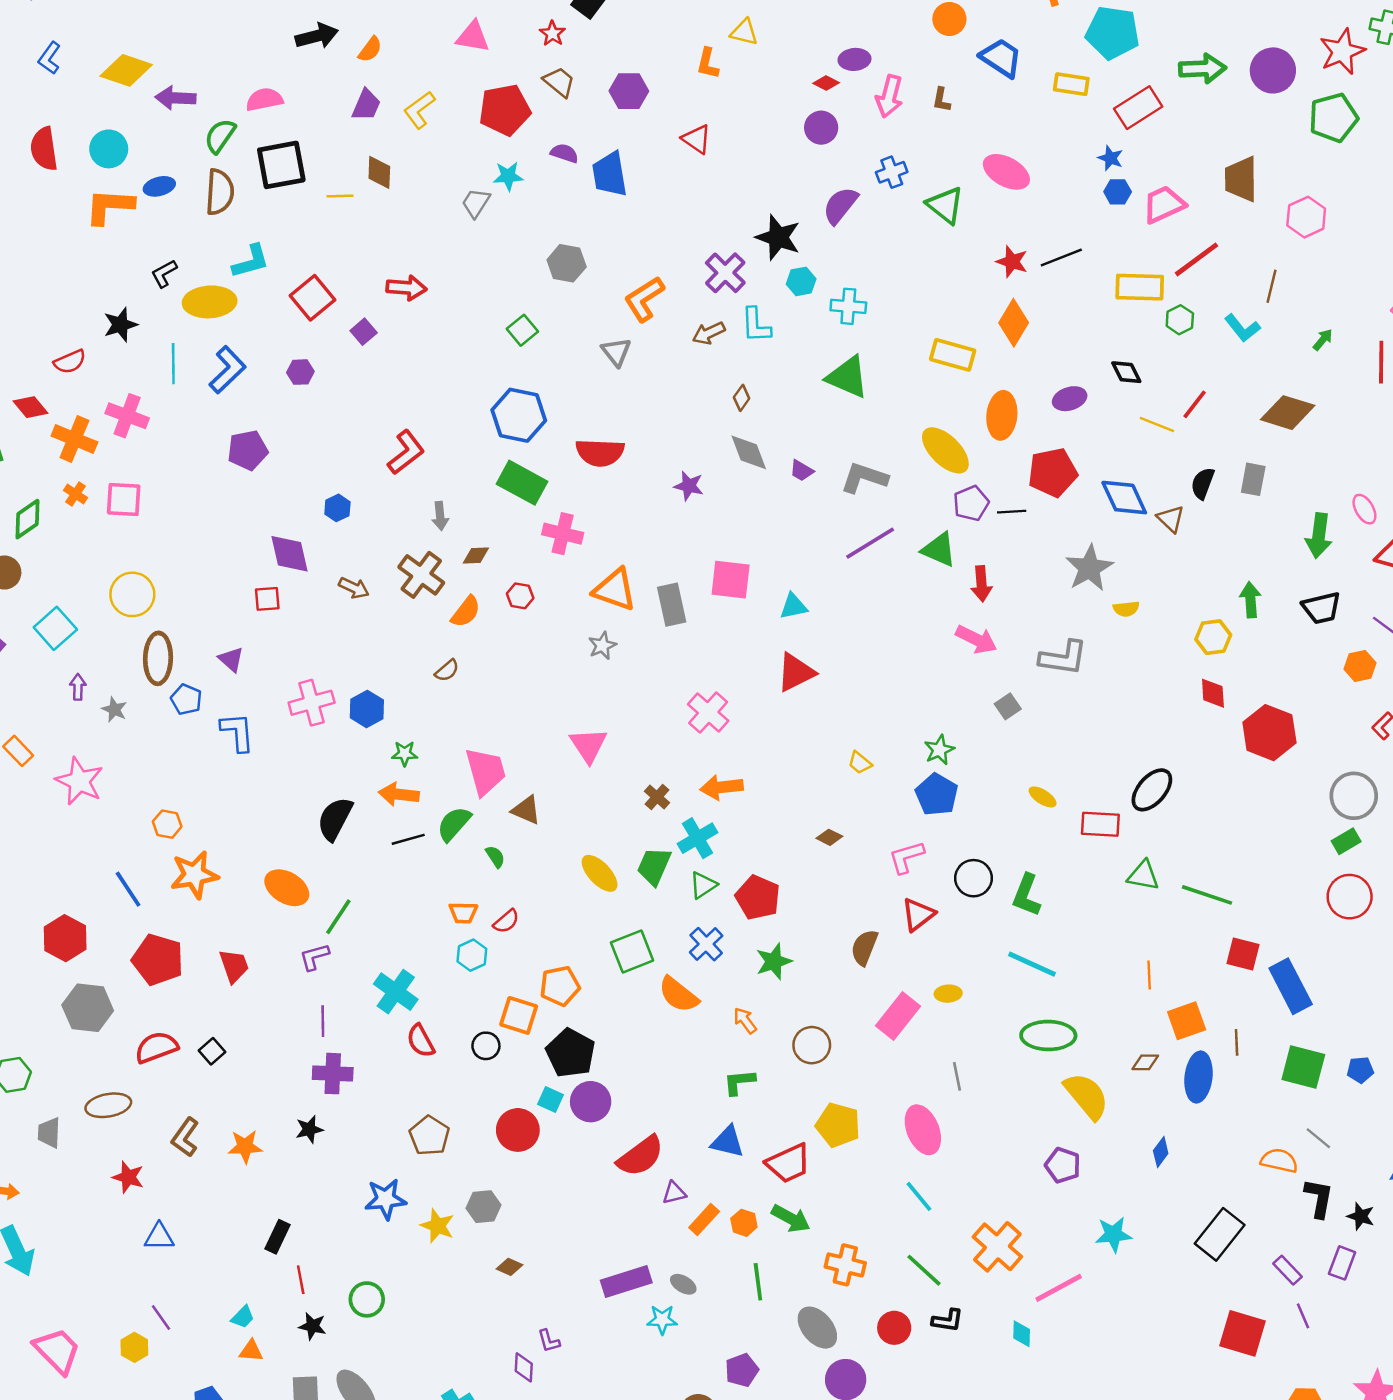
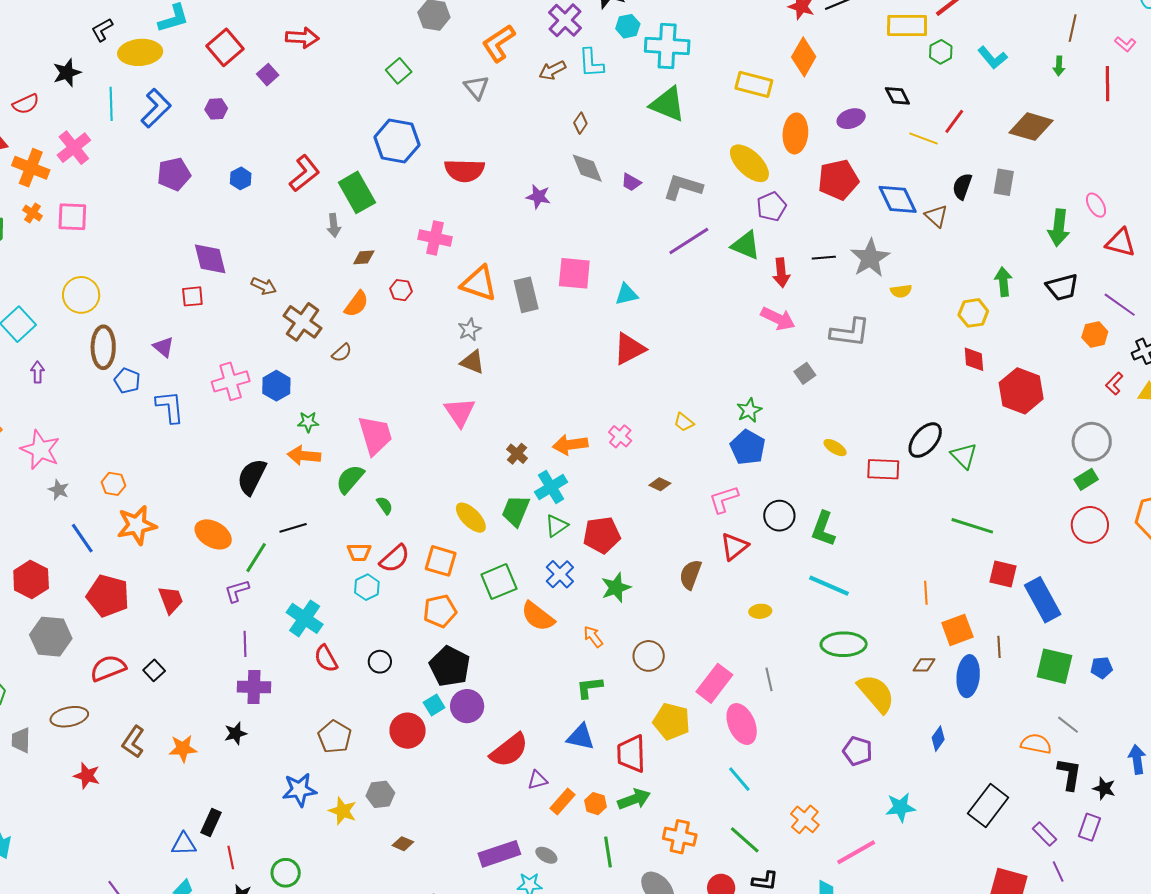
brown line: (1272, 286) -> (1073, 28), moved
cyan cross: (848, 306) -> (667, 46), size x1.5
green arrow: (1323, 340) -> (1059, 66), turned 144
pink cross: (127, 416) -> (74, 148), turned 32
green rectangle: (522, 483) -> (357, 192), moved, turned 33
blue hexagon: (337, 508) -> (241, 178), moved
black line: (1012, 512) -> (824, 258), moved
brown cross: (421, 575) -> (303, 322), moved
gray star: (114, 709) -> (59, 490), moved
pink cross: (708, 712) -> (620, 436), moved, size x0.7
brown triangle: (526, 810) -> (472, 362), moved
black line: (408, 839) -> (293, 528), moved
green triangle: (1143, 876) -> (964, 456), moved, turned 36
red pentagon: (758, 897) -> (602, 535), turned -30
red semicircle: (506, 921) -> (395, 559), size x1.4
orange square: (519, 1015) -> (441, 561), moved
pink rectangle: (898, 1016) -> (714, 683), moved
cyan square: (551, 1100) -> (434, 705), turned 35
red trapezoid: (789, 1163) -> (631, 754), turned 114
green arrow: (791, 1218) -> (634, 799), turned -48
blue triangle: (159, 1237) -> (184, 844), moved
orange cross: (997, 1247) -> (805, 819), size x0.7

